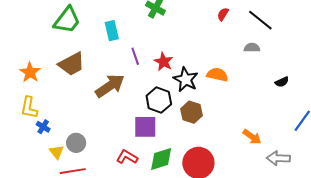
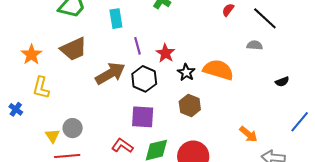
orange semicircle: (217, 75) -> (218, 70), size x1.4
black star: (186, 79) -> (186, 72), size x0.7
black hexagon: (159, 100) -> (144, 79), moved
yellow L-shape: (29, 108) -> (41, 88), moved
blue cross: (43, 127) -> (16, 109), moved

